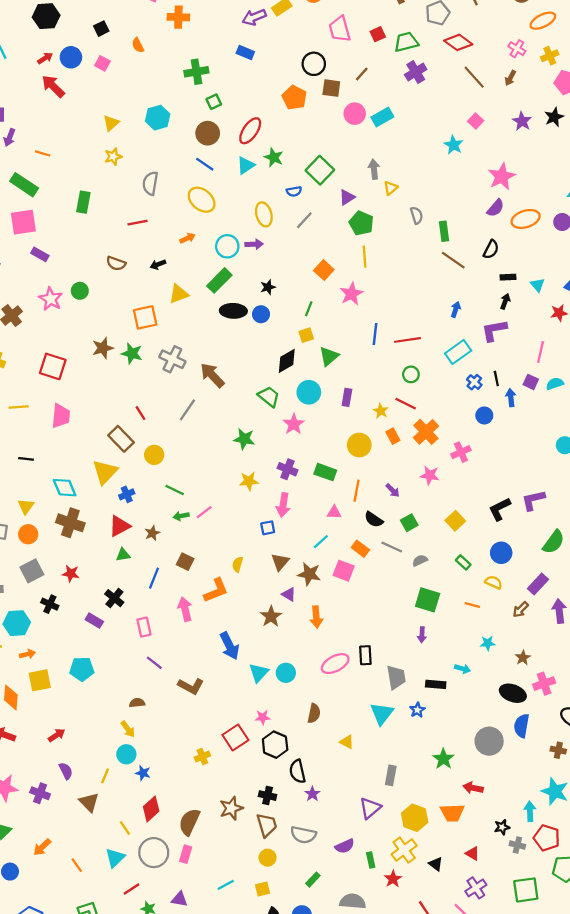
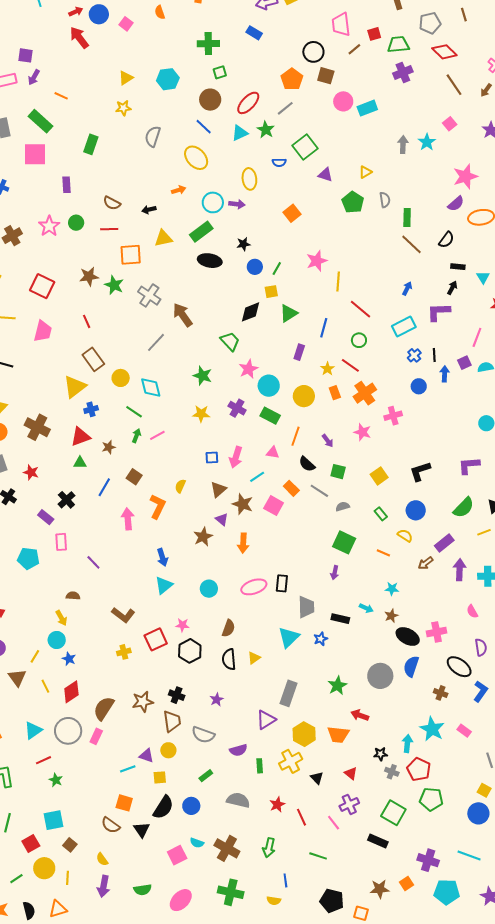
brown line: (362, 74) -> (354, 49), moved
gray arrow: (374, 169) -> (403, 144), moved
purple triangle: (347, 197) -> (325, 175), turned 42
gray line: (304, 220) -> (285, 108), moved
red line: (138, 223) -> (109, 229), moved
green pentagon: (361, 223) -> (353, 202), moved
purple rectangle: (40, 254) -> (67, 185), moved, turned 49
yellow line: (365, 257) -> (338, 282), moved
orange square: (324, 270) -> (292, 213), moved
blue circle: (261, 314) -> (255, 267), moved
blue line: (375, 334) -> (324, 328), moved
red line: (408, 340) -> (361, 309), turned 40
purple square: (531, 382) -> (464, 363), turned 32
cyan circle: (309, 392) -> (269, 386), moved
red line: (141, 413) -> (87, 321), moved
cyan diamond: (65, 488) -> (151, 387), moved
purple L-shape: (533, 500) -> (469, 466), moved
pink arrow: (283, 505) -> (236, 457), moved
green arrow: (181, 516) -> (136, 436), turned 112
green square: (409, 523) -> (338, 472), turned 35
orange L-shape: (216, 590) -> (158, 506), turned -50
pink rectangle: (144, 627) -> (61, 542), moved
blue arrow: (229, 646) -> (162, 557), size x0.7
brown star: (523, 658) -> (391, 616), moved
cyan triangle: (259, 673) -> (164, 585), moved
brown L-shape: (191, 686) -> (123, 615), moved
yellow triangle: (347, 742) -> (254, 658), turned 48
black semicircle: (297, 771) -> (229, 659), moved
gray rectangle: (391, 775) -> (289, 693), size x1.4
yellow line: (125, 828) -> (45, 686), moved
red star: (393, 879) -> (277, 805), moved
green square: (526, 890) -> (393, 813), turned 30
purple triangle: (179, 899) -> (146, 756), moved

